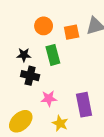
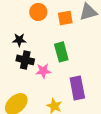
green rectangle: (53, 55) -> (61, 52), moved
pink star: (49, 98) -> (43, 71), moved

